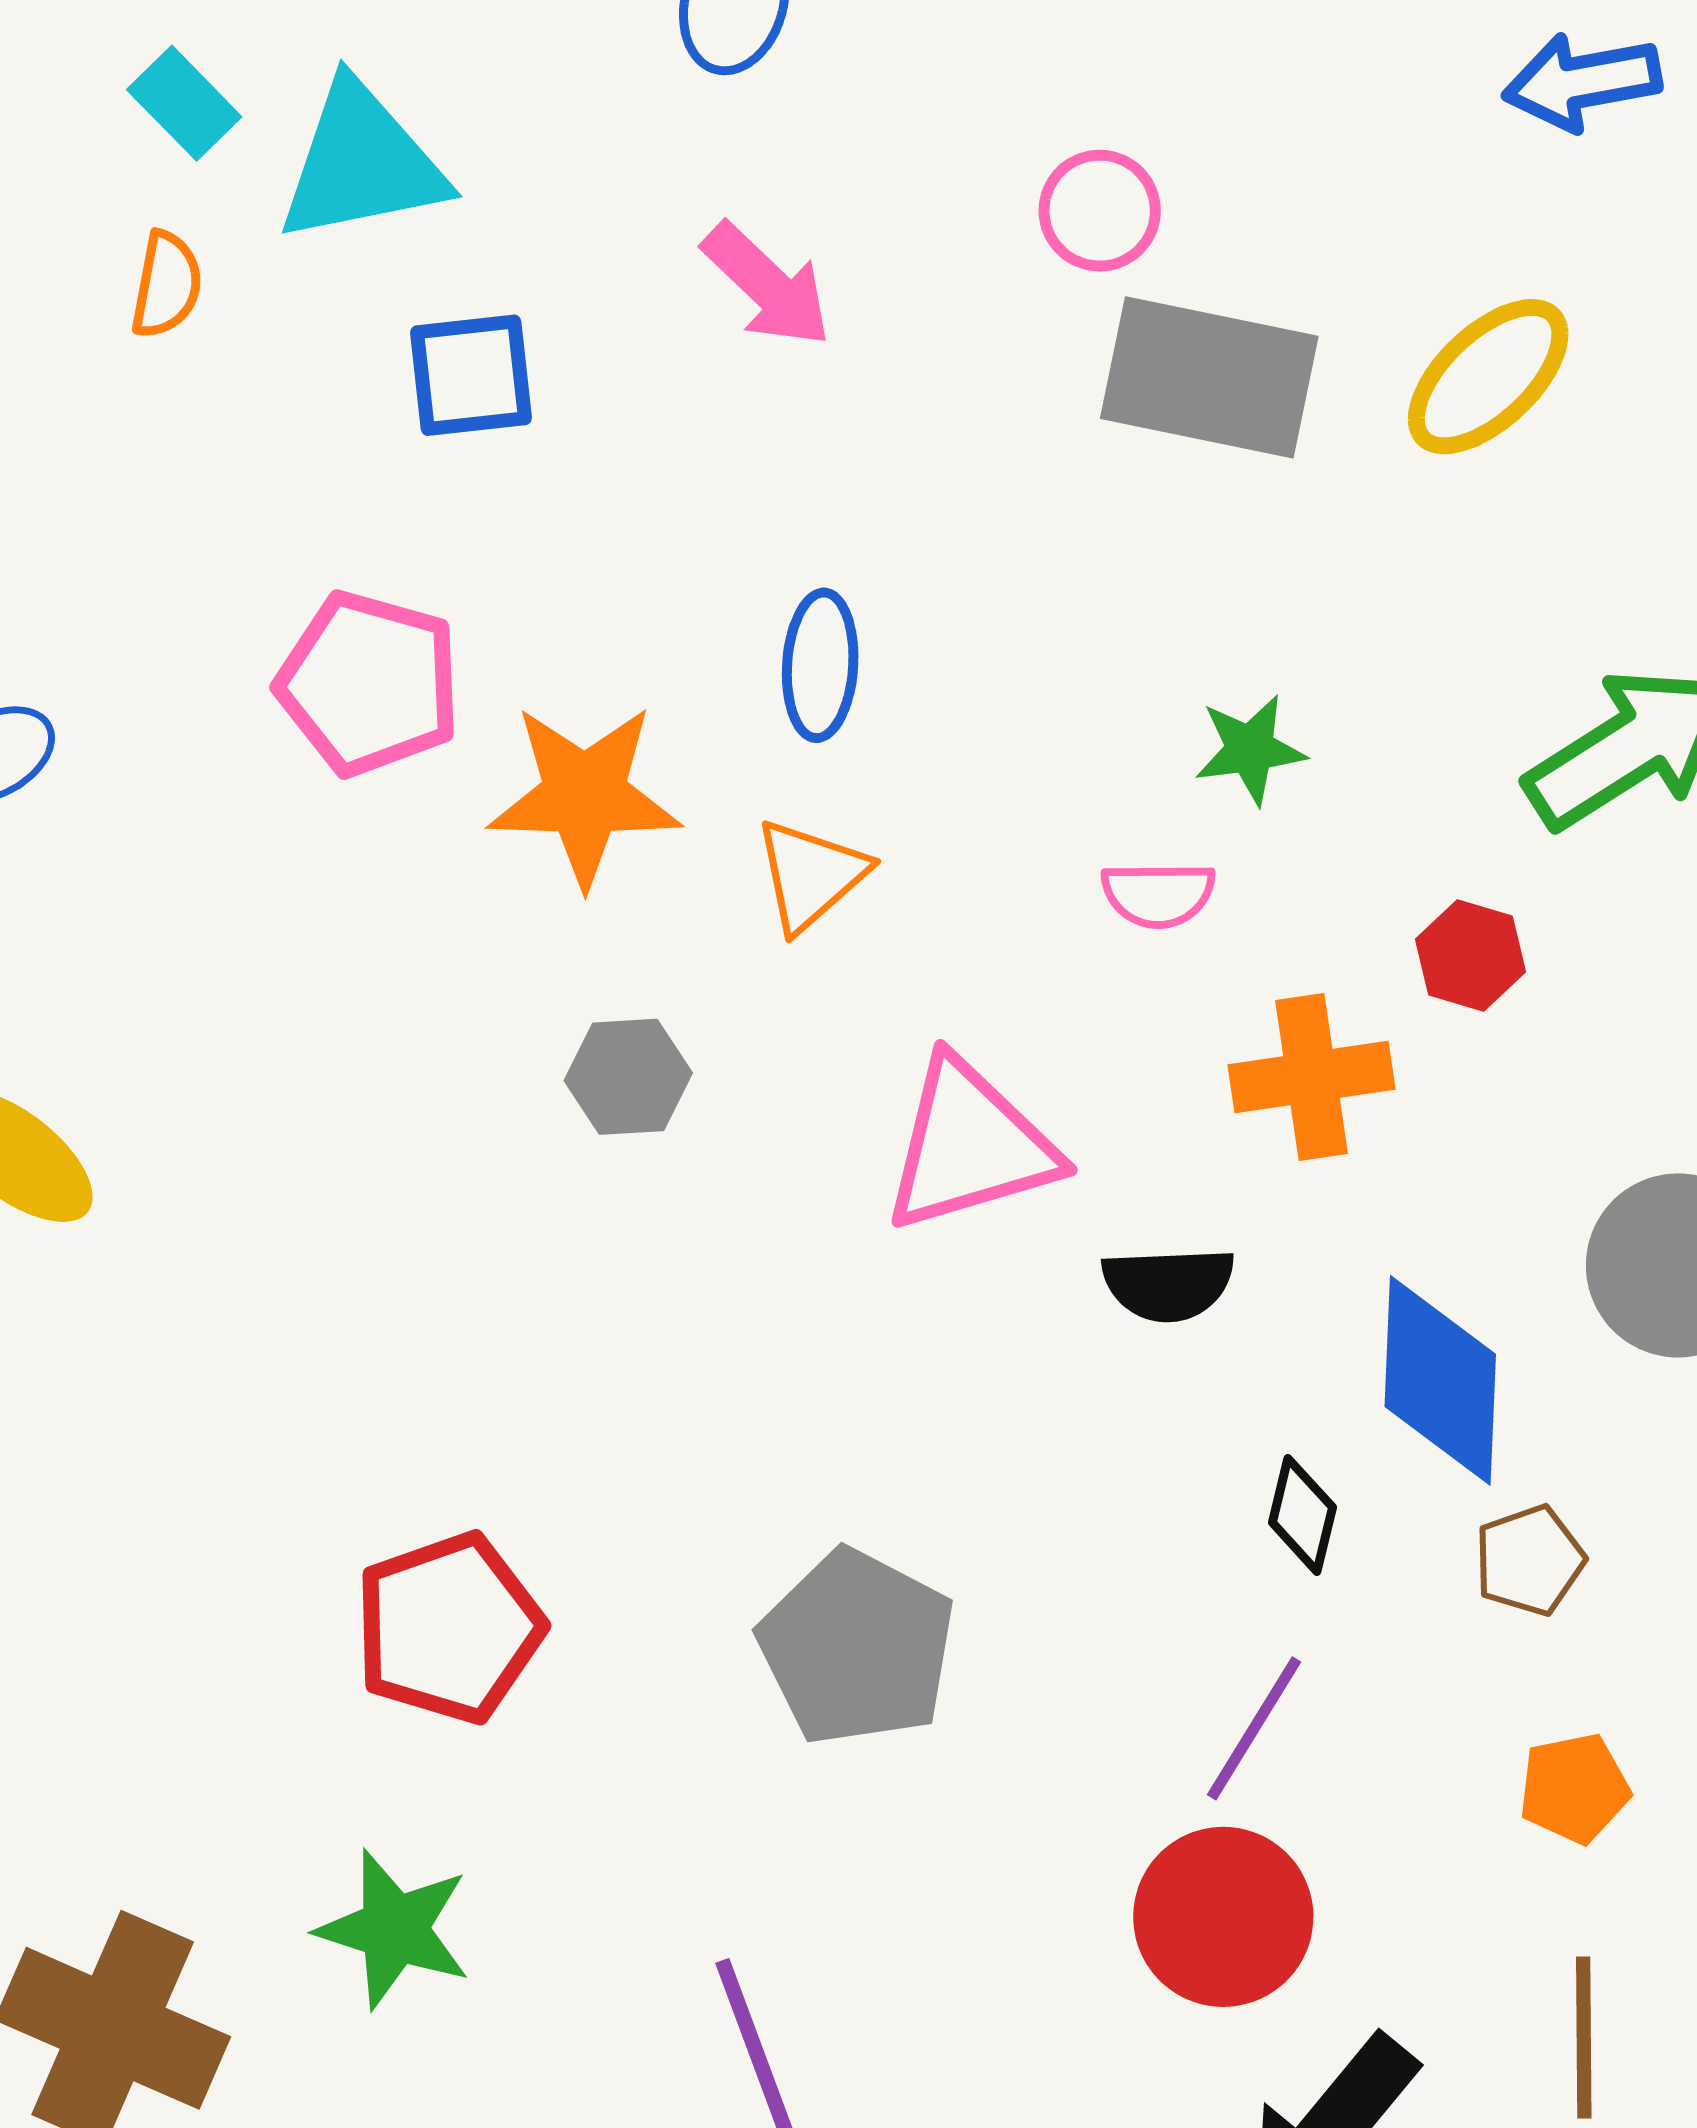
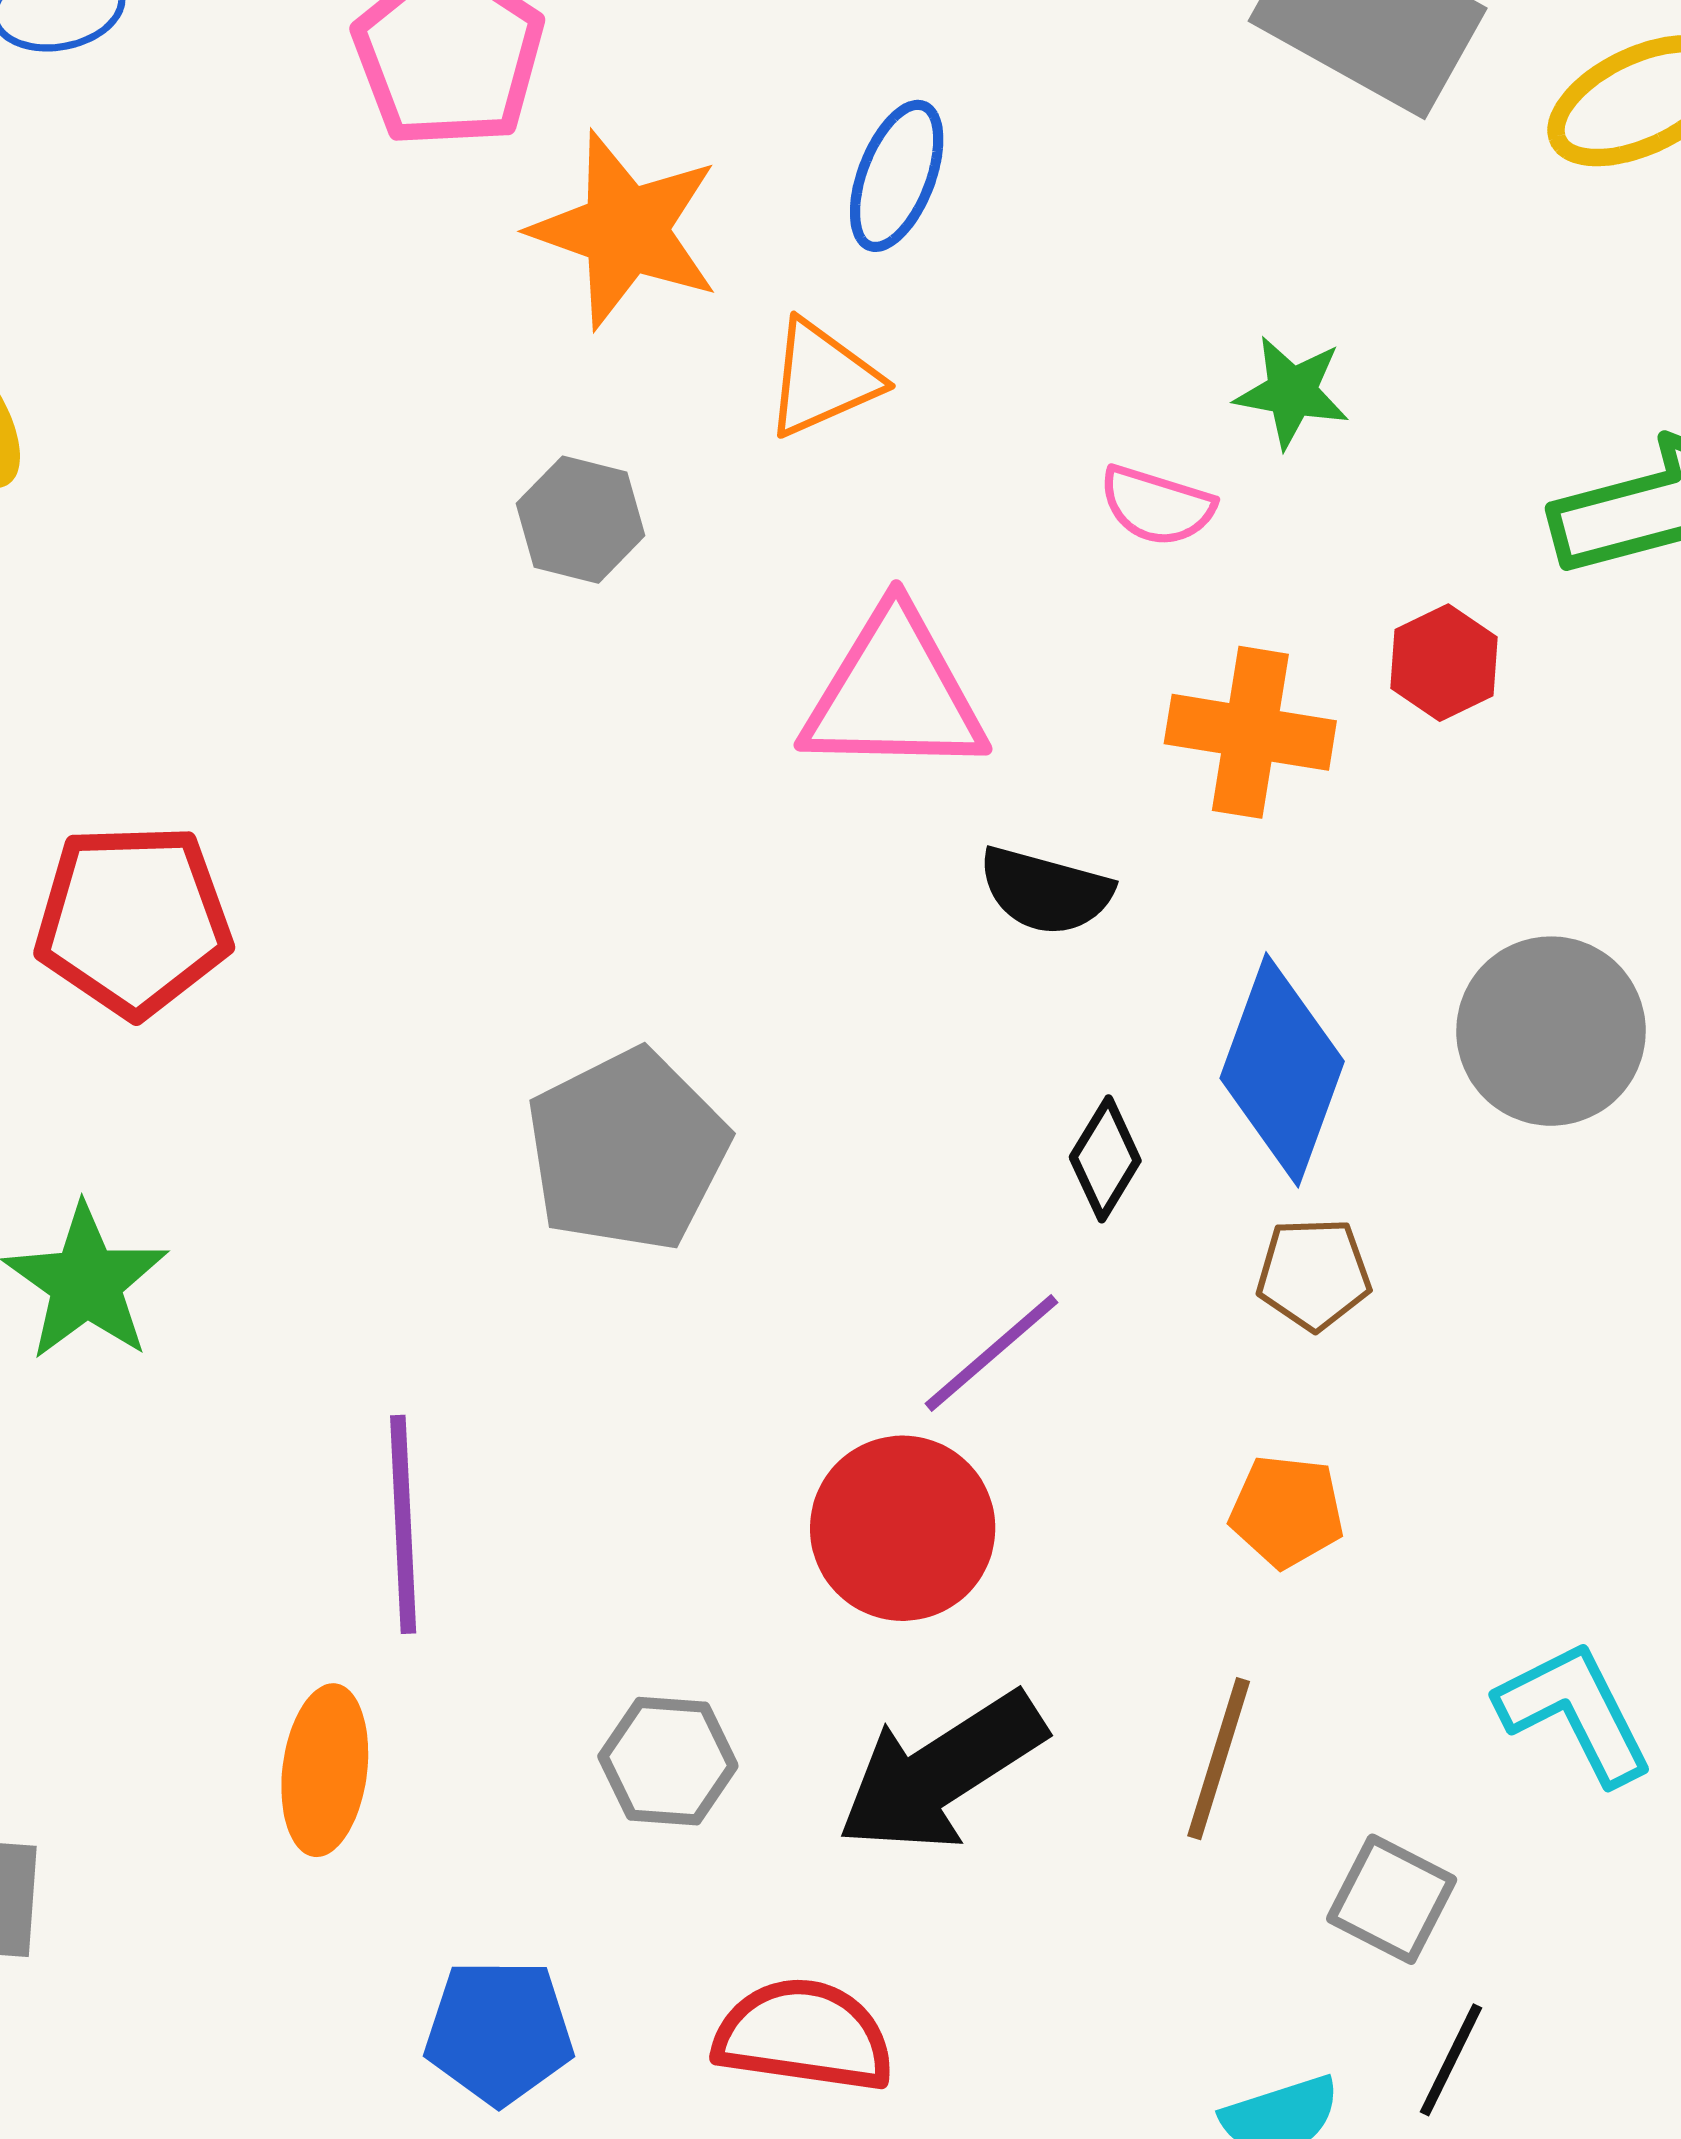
red pentagon: (449, 1628) -> (133, 920), moved

